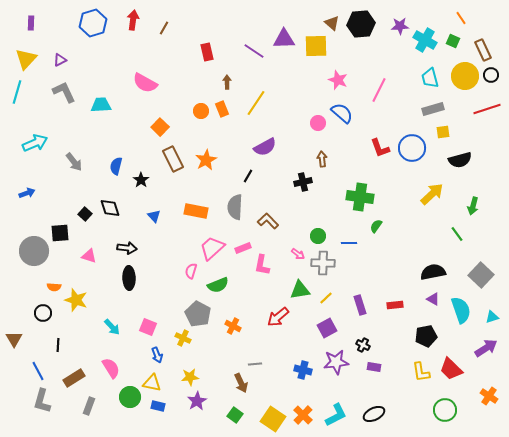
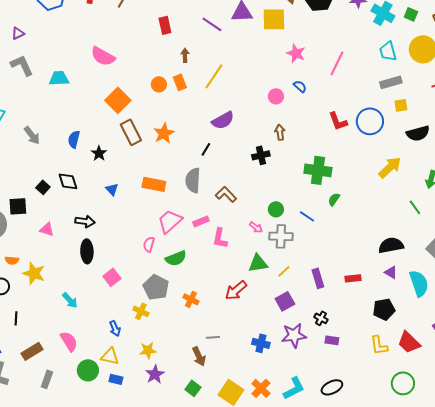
blue semicircle: (342, 113) -> (300, 86), size x0.6
orange square: (160, 127) -> (118, 100), size x1.4
blue line: (349, 243) -> (307, 216), turned 35
pink square: (148, 327) -> (112, 277), moved, turned 30

